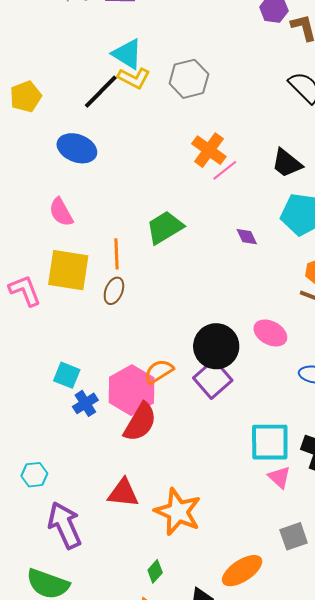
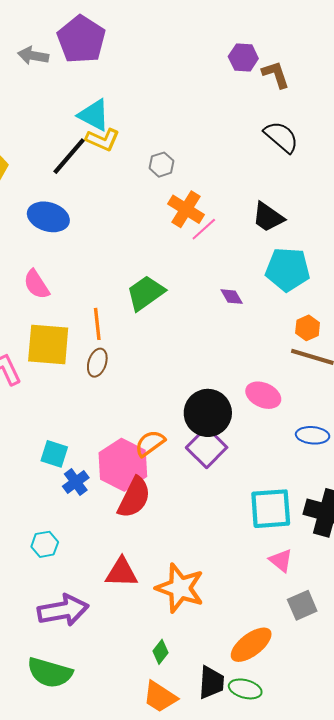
gray hexagon: (189, 79) -> (161, 165), moved, size x0.6
cyan hexagon: (34, 475) -> (45, 544), moved
pink triangle: (279, 477) -> (281, 560), moved
purple arrow: (65, 525) -> (63, 610), turned 108

